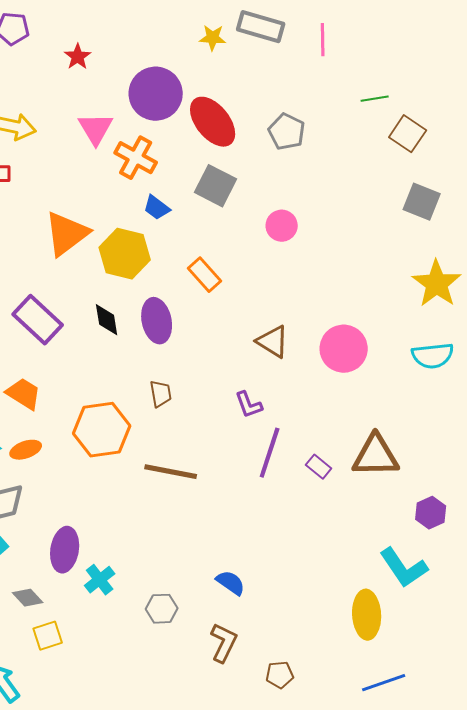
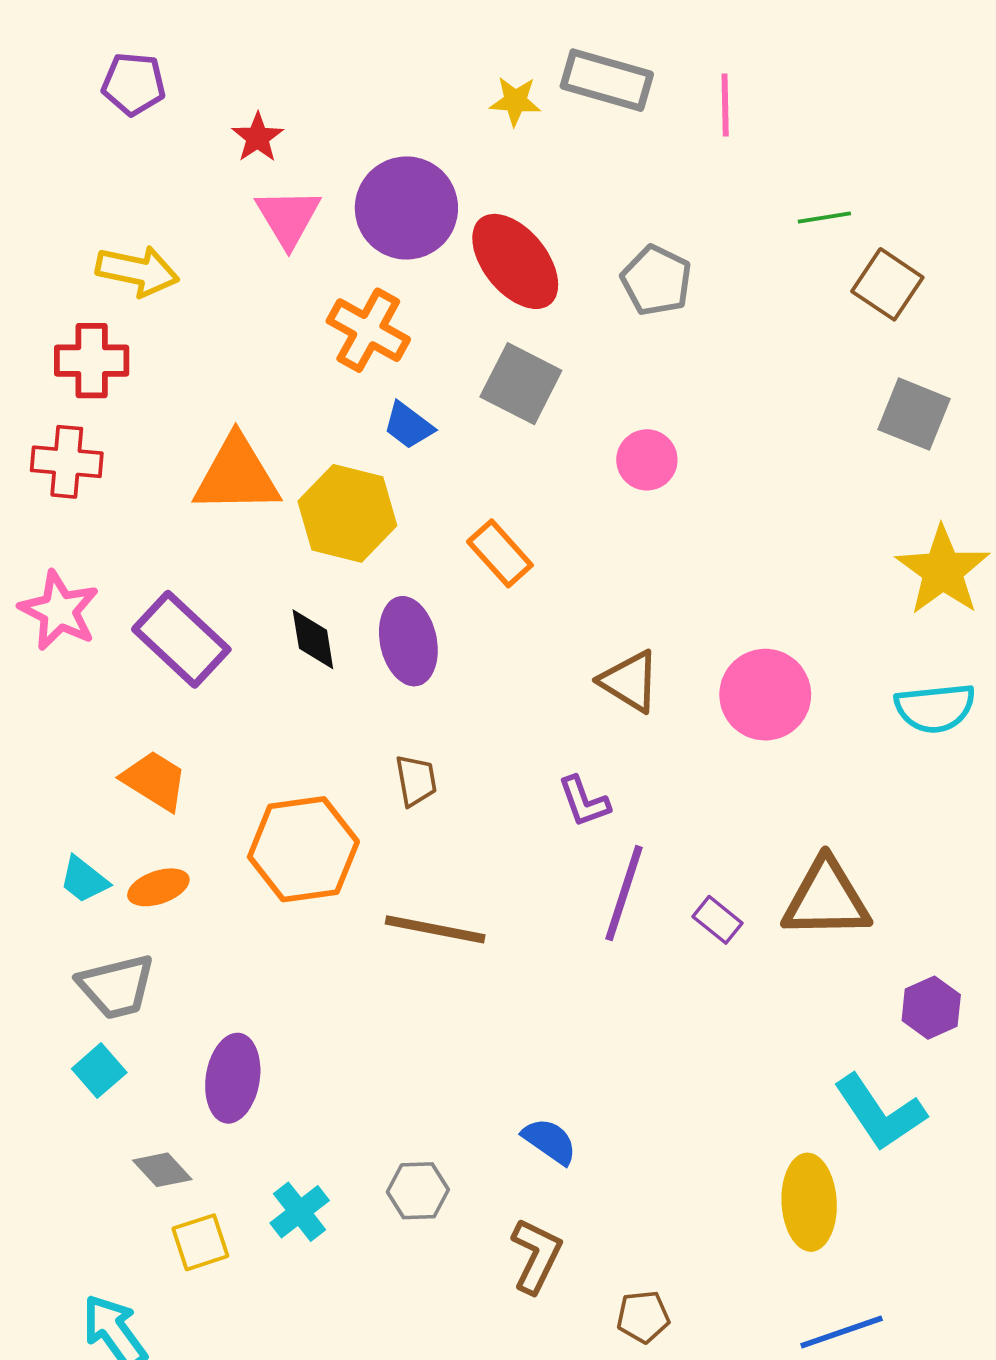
pink triangle: (96, 129) -> (288, 218), moved
orange triangle: (67, 234) -> (237, 475), turned 36
cyan cross: (100, 580) -> (300, 1212), moved

